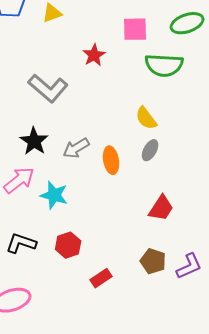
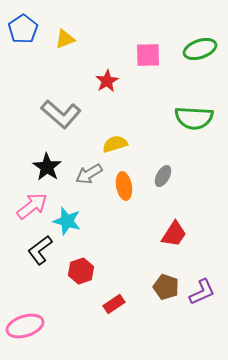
green semicircle: (164, 65) -> (194, 118), moved
yellow semicircle: (146, 118) -> (115, 144), moved, turned 110
black L-shape: (21, 243) -> (40, 250), moved, turned -56

